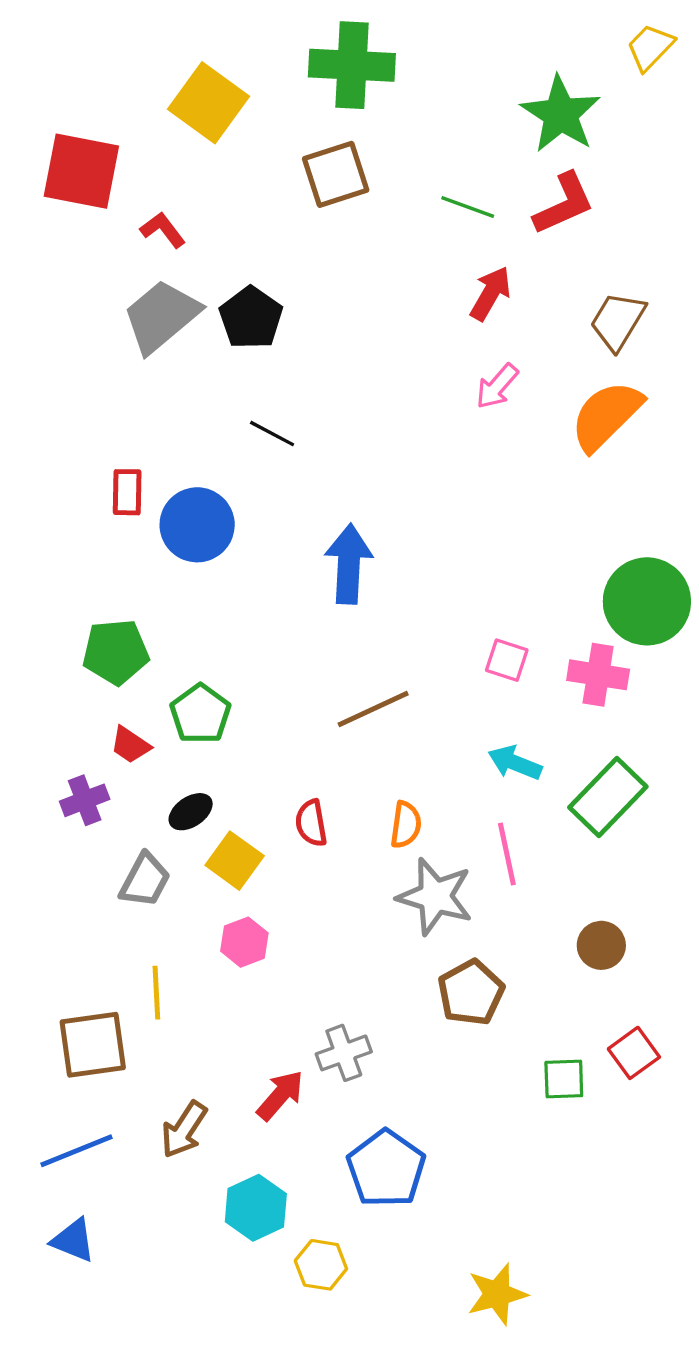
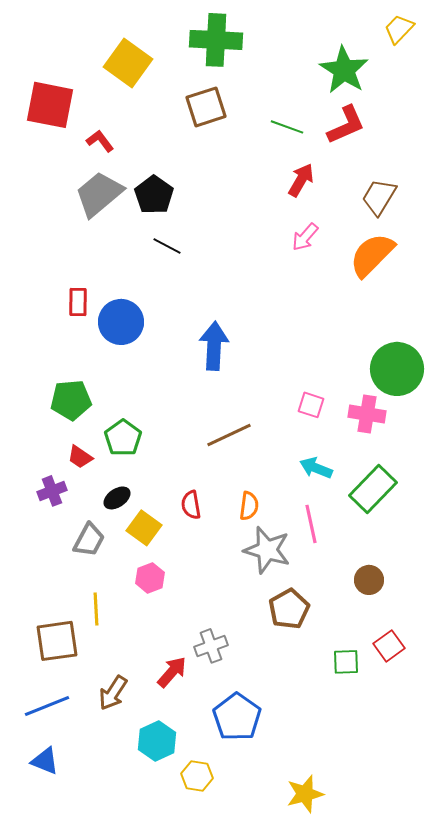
black line: (272, 434) -> (167, 246), moved

